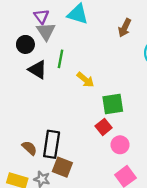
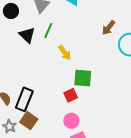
brown arrow: (125, 28) -> (109, 28), moved
black circle: (25, 44) -> (11, 11), moved
pink circle: (120, 145) -> (71, 121), moved

